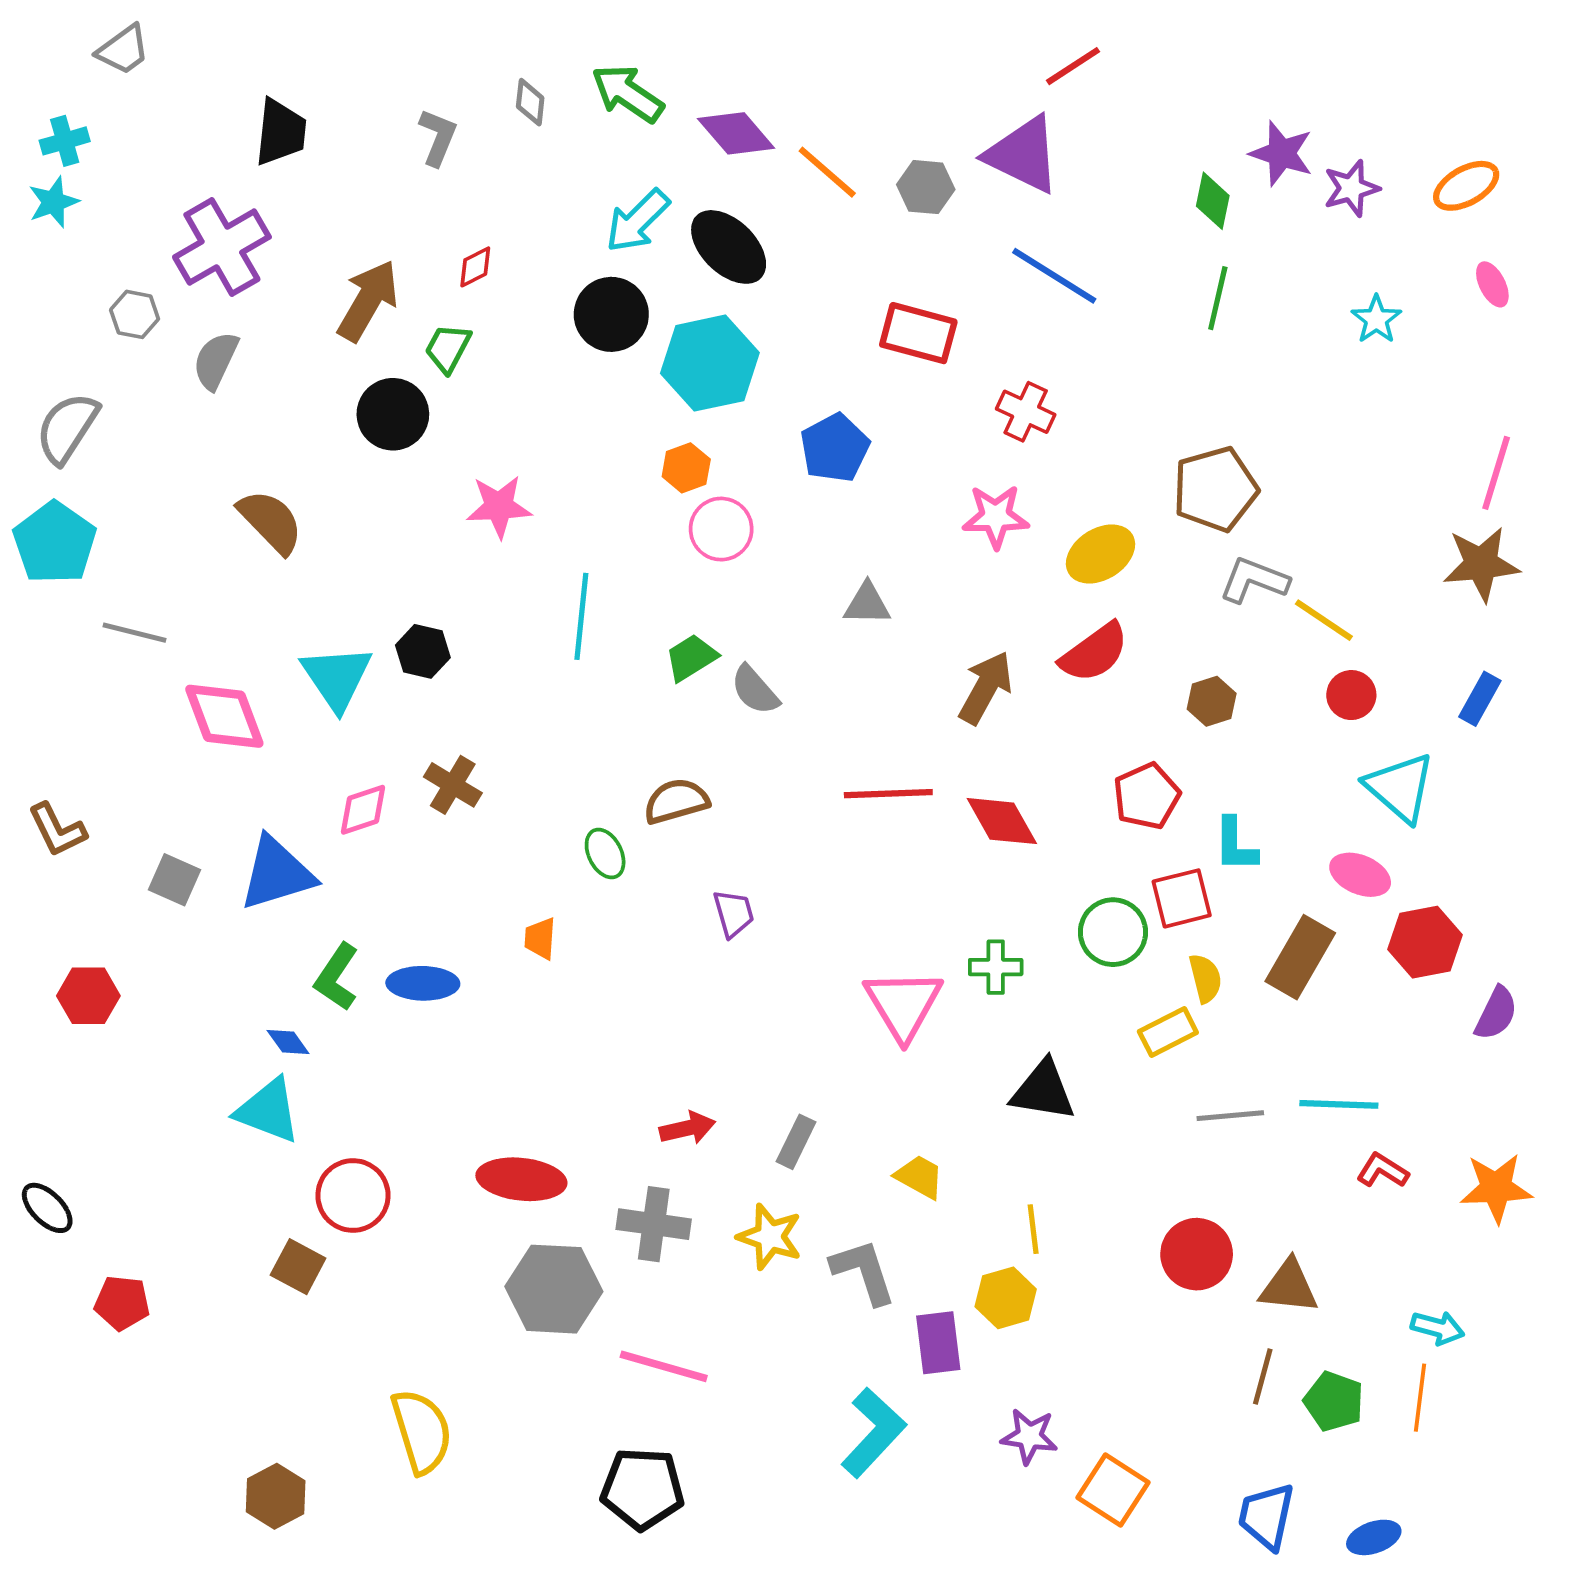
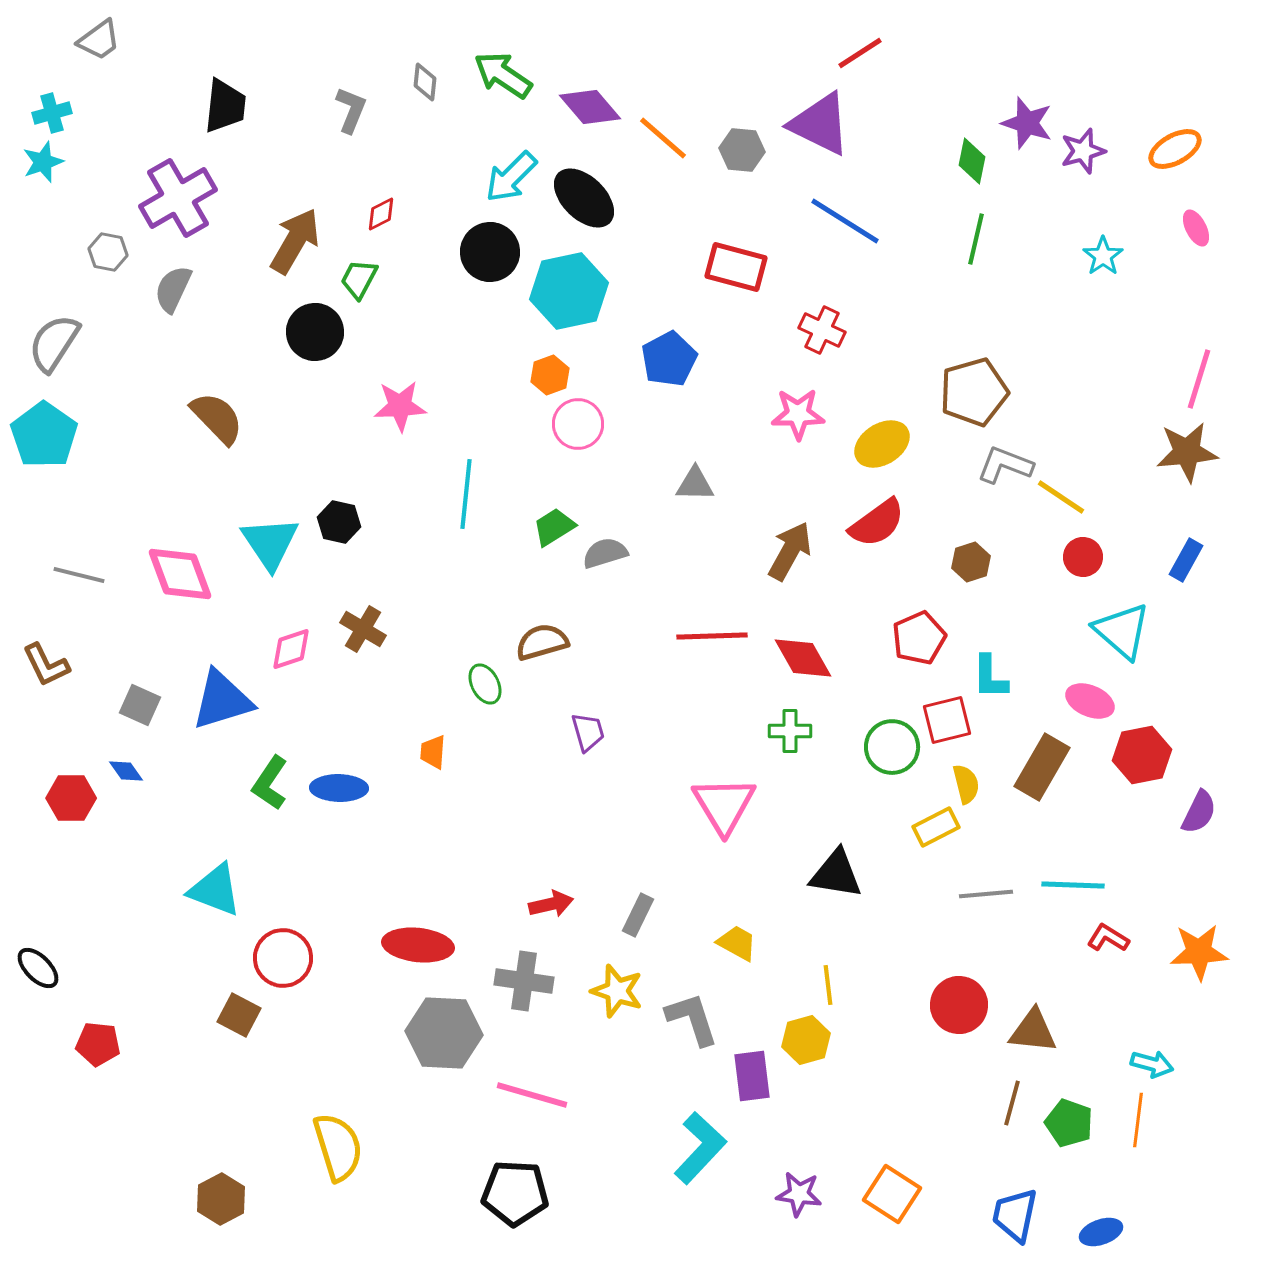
gray line: (135, 633) -> (79, 575), moved
gray semicircle: (755, 690) -> (605, 553), turned 114
green cross: (996, 967) -> (790, 731), moved
blue diamond: (288, 1042) -> (126, 771), moved
purple star: (1029, 1436) -> (799, 1194), moved

